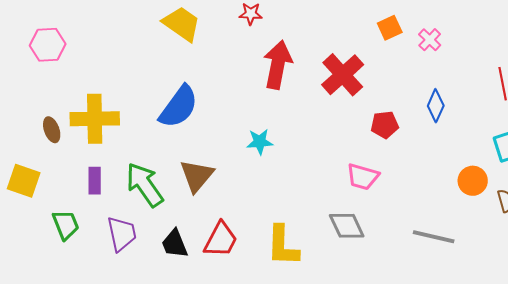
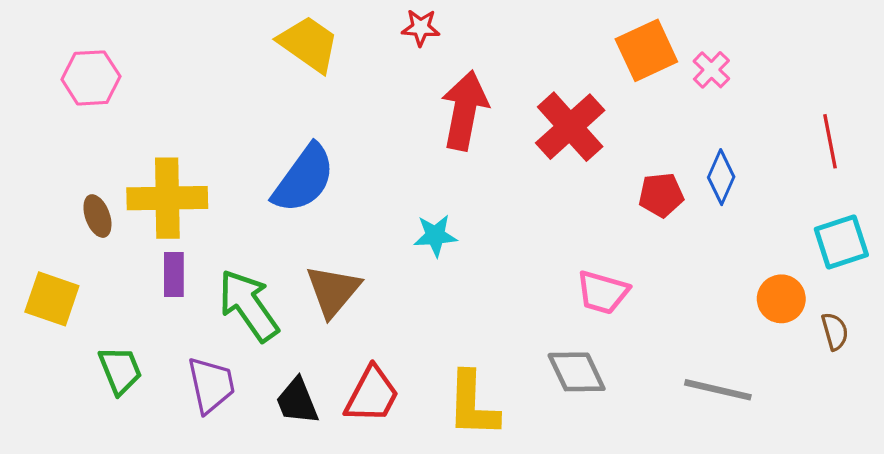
orange square: (390, 28) -> (646, 50), size x1.5
red pentagon: (385, 125) -> (661, 195), moved
purple rectangle: (95, 181) -> (174, 274), moved

